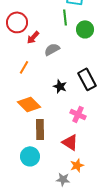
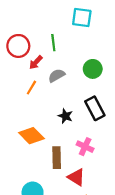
green line: (65, 17) -> (53, 43), moved
green circle: (85, 29) -> (93, 69), moved
orange line: (24, 67) -> (31, 88), moved
brown rectangle: (40, 129) -> (57, 158), moved

